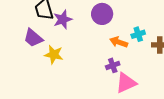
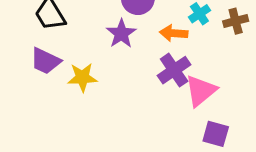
purple star: (63, 20) -> (121, 34), moved
purple cross: (113, 65) -> (174, 70), size x1.5

